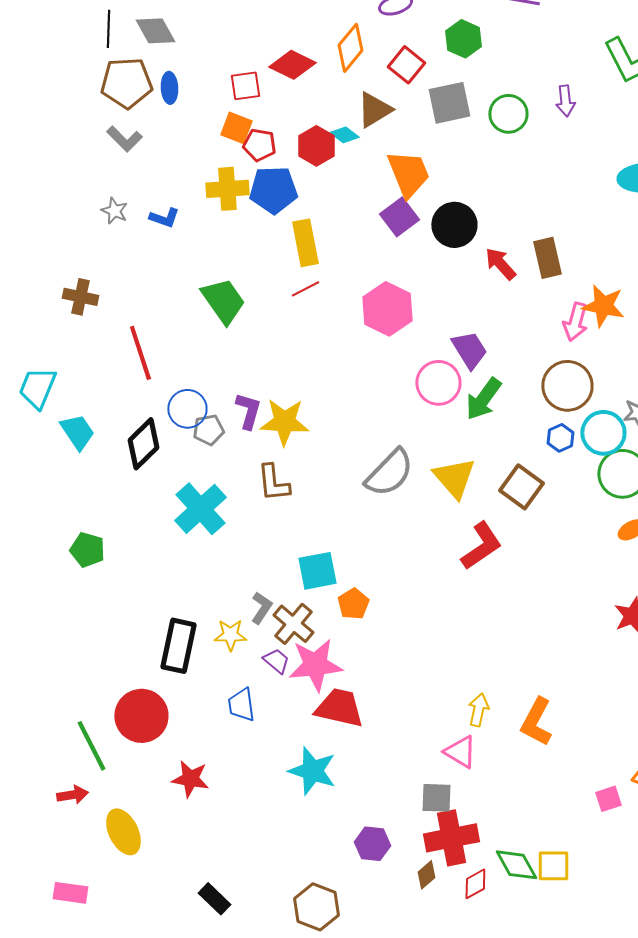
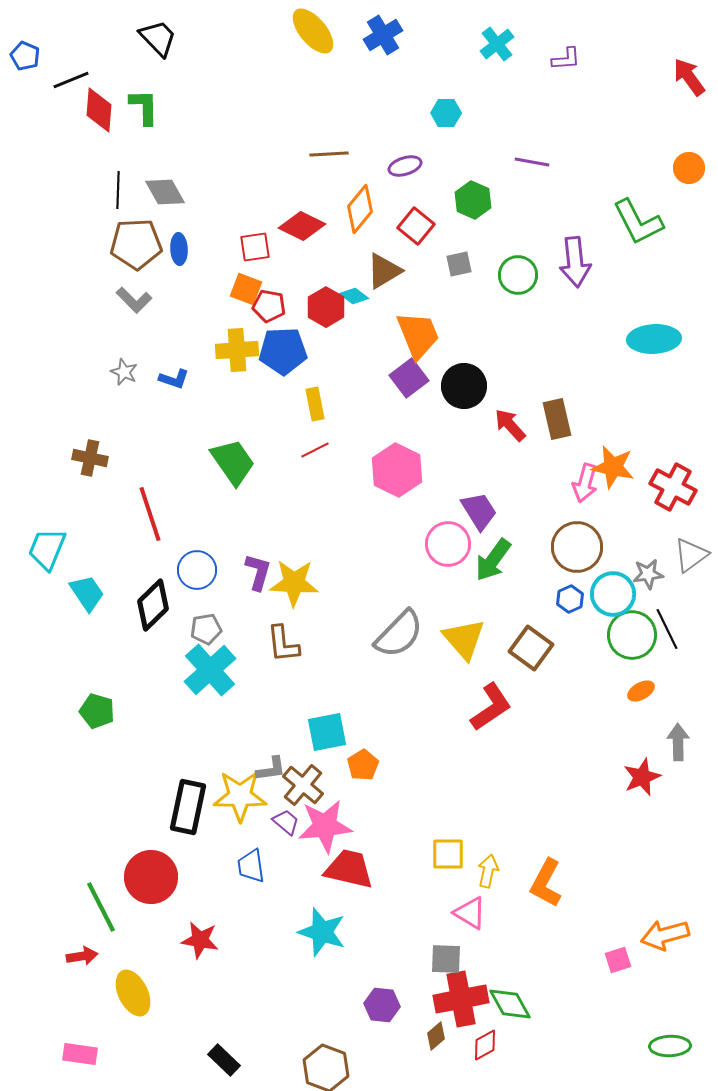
purple arrow: (565, 101) -> (575, 262), size x1.6
gray square: (449, 103) -> (459, 264), size x0.6
yellow rectangle: (305, 243) -> (315, 404), size x0.7
gray pentagon: (208, 430) -> (206, 629), moved
gray L-shape: (261, 608) -> (271, 769), turned 48
yellow star: (230, 635) -> (240, 796), size x1.6
green diamond: (516, 865) -> (510, 1004), moved
yellow square: (553, 866) -> (448, 854), moved

